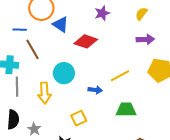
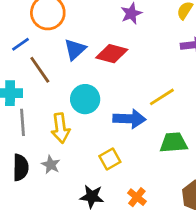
blue triangle: (61, 24) -> (75, 49), moved, turned 48
blue line: (20, 30) -> (20, 44), turned -32
blue arrow: (95, 90) -> (129, 119), size x1.6
gray star: (34, 129) -> (51, 165), moved

